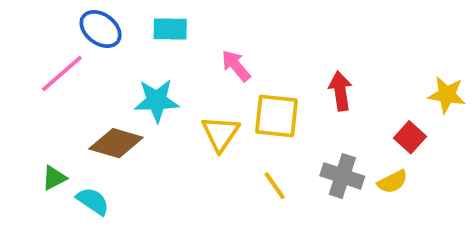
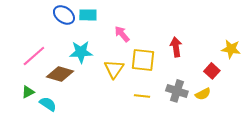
blue ellipse: (101, 29) -> (64, 15), moved
pink line: (62, 73) -> (34, 56), moved
yellow line: (275, 186) -> (142, 96), turned -49

